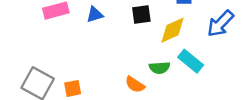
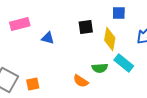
blue triangle: (95, 14) -> (48, 38), moved, turned 32
yellow diamond: (172, 30) -> (110, 39), turned -55

